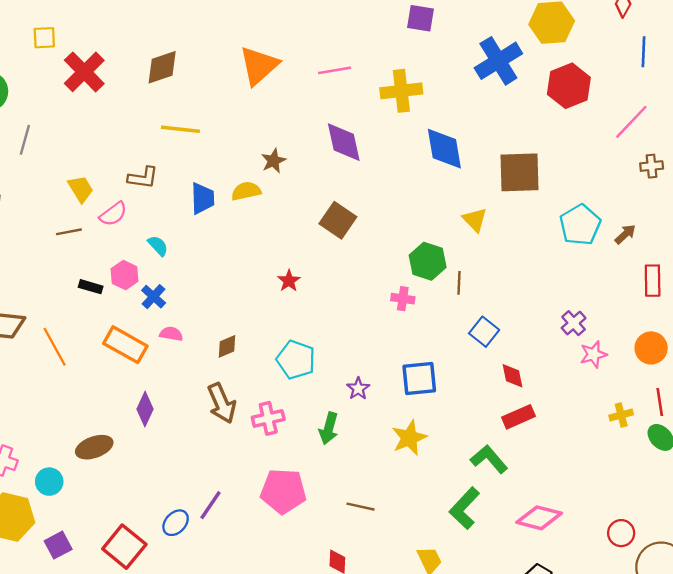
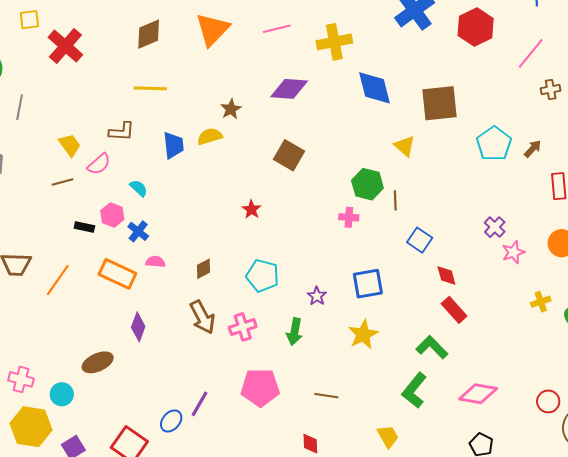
brown diamond: (162, 67) -> (149, 34), moved
purple diamond: (344, 142) -> (289, 89), turned -69
orange line: (55, 347) -> (58, 280), turned 68
red rectangle: (518, 417) -> (454, 310), turned 76

